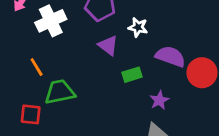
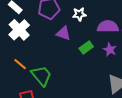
green trapezoid: (60, 92) -> (41, 76), turned 80
purple star: (159, 100) -> (110, 50), moved

